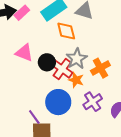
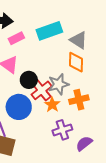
pink rectangle: (22, 13) -> (16, 38), moved
orange diamond: (66, 31) -> (76, 62), moved
blue circle: (58, 102) -> (19, 107), moved

